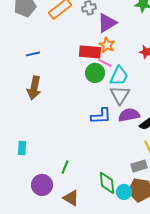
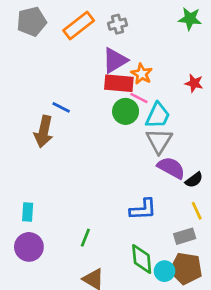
purple triangle: (107, 23) -> (115, 60), moved
blue line: (33, 54) -> (61, 107), moved, turned 40
purple semicircle: (129, 115) -> (171, 168), turned 40
blue L-shape: (101, 116) -> (143, 209), moved
purple circle: (42, 185) -> (29, 247), moved

